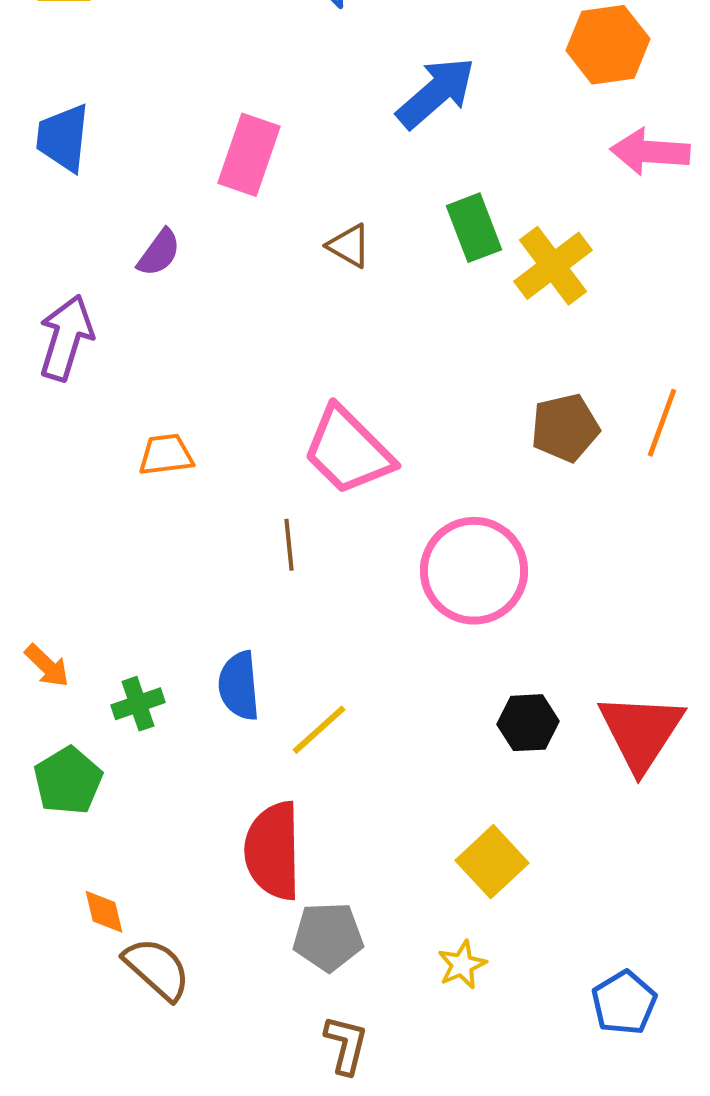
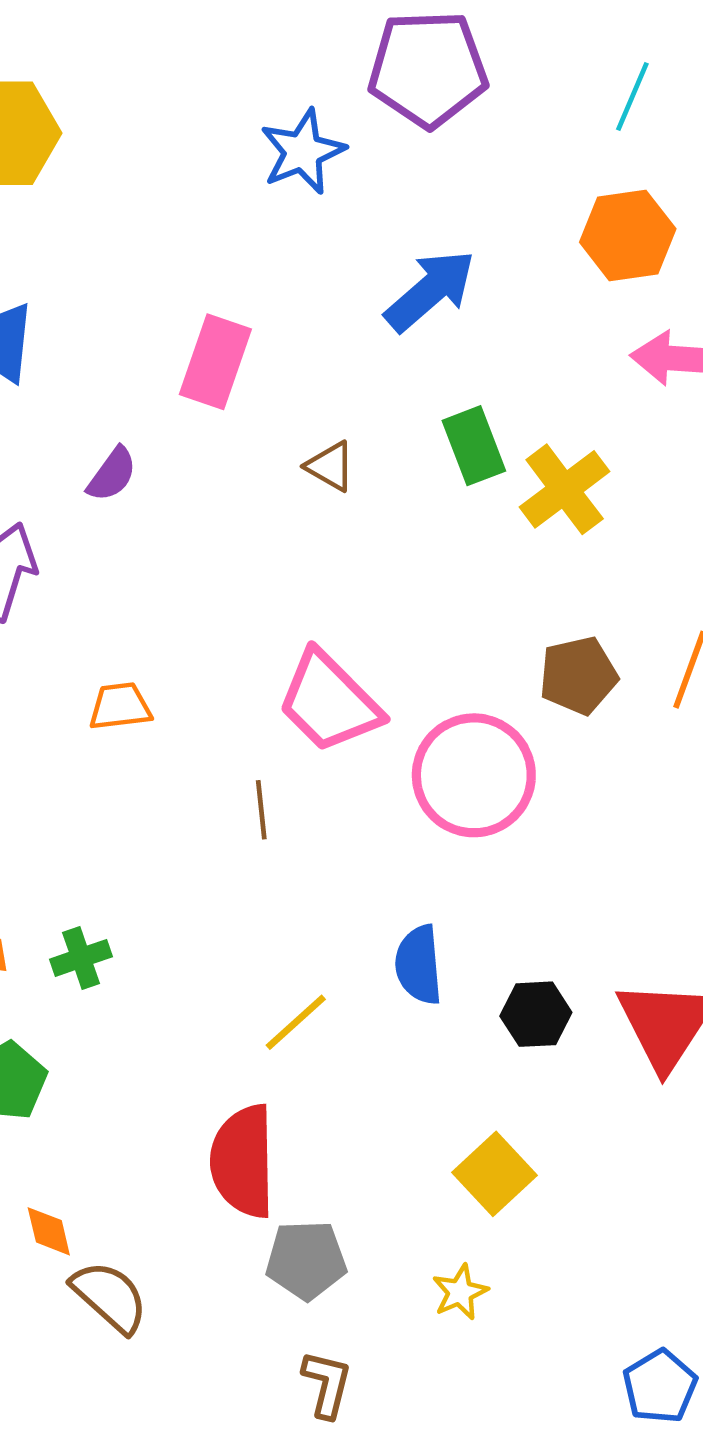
pink circle: (474, 571) -> (474, 775), moved
blue semicircle: (239, 686) -> (419, 965), moved
green cross: (138, 704) -> (81, 958), moved
blue pentagon: (624, 1003) -> (660, 1386), moved

